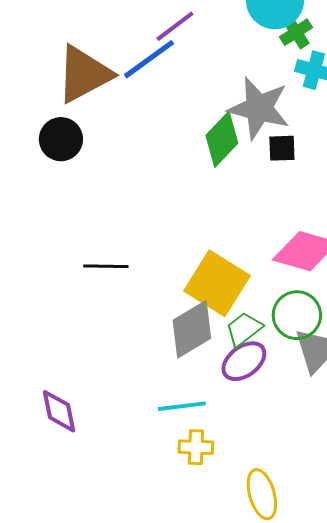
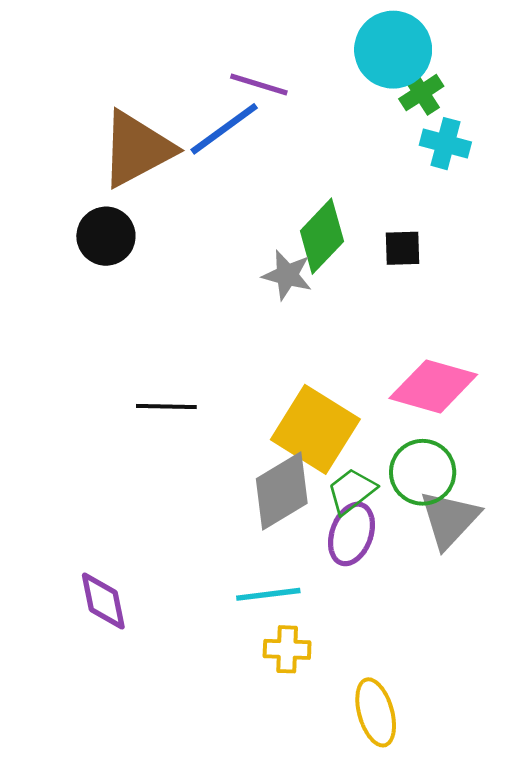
purple line: (175, 26) -> (259, 85), turned 54
gray star: (259, 108) -> (287, 275), moved, size x0.6
purple ellipse: (244, 361) -> (352, 534), turned -33

